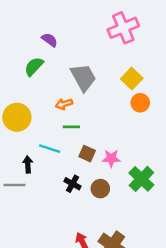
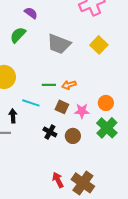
gray trapezoid: (83, 77) -> (59, 44), turned 140
orange circle: (140, 103) -> (106, 103), moved
orange arrow: (64, 104) -> (69, 85), moved

